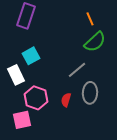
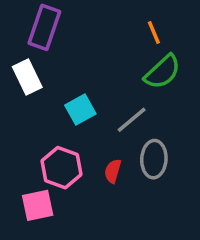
cyan square: (31, 56) -> (80, 109), moved
white rectangle: (16, 75) -> (27, 77), moved

